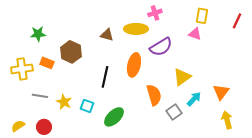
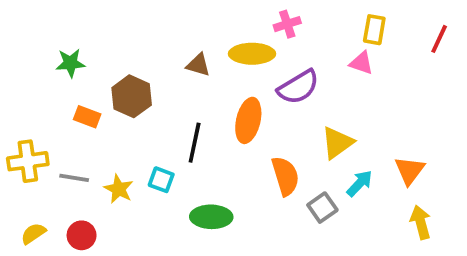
yellow cross: (22, 69) -> (28, 161), moved
cyan square: (87, 106) -> (161, 180), moved
green ellipse: (114, 117) -> (211, 217), turned 45

